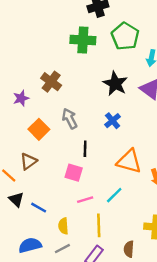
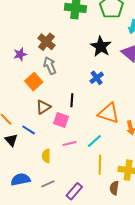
gray arrow: (70, 119) -> (50, 66), moved
brown triangle: (28, 161) -> (43, 107), moved
blue line: (39, 208) -> (29, 130), moved
yellow line: (99, 225) -> (100, 165), moved
yellow semicircle: (63, 226) -> (46, 156), moved
brown semicircle: (129, 249) -> (114, 188), moved

